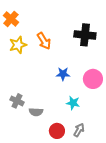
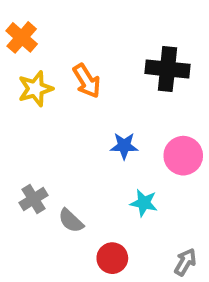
gray cross: (17, 101) -> (33, 199), turned 32
gray semicircle: (36, 112) -> (71, 221), turned 40
gray arrow: (79, 130) -> (185, 262), moved

